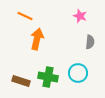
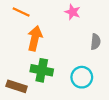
pink star: (80, 16) -> (73, 12), moved
green cross: (48, 77) -> (42, 70), moved

